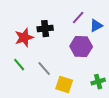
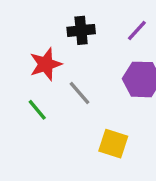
black cross: (45, 29) -> (81, 30), moved
gray line: (44, 69) -> (79, 93), moved

